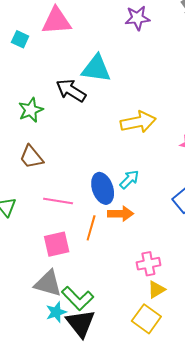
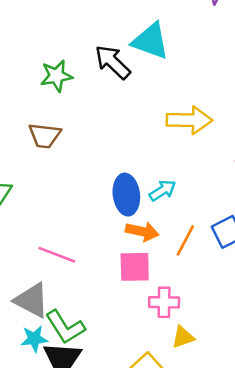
brown trapezoid: (31, 157) -> (45, 136), turned -56
pink line: (58, 201) -> (57, 255), moved
orange line: (91, 228) -> (185, 240), moved
pink square: (57, 244) -> (135, 267), moved
yellow triangle: (156, 289) -> (183, 337), moved

